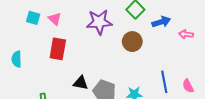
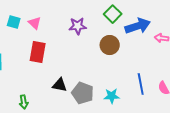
purple star: (99, 22) -> (78, 26), size x0.7
blue arrow: (161, 22) -> (138, 26), size x1.4

